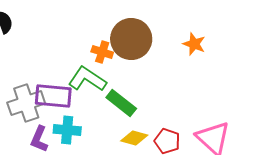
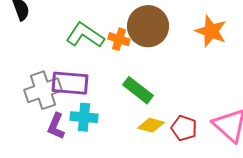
orange star: (194, 44) -> (211, 31), size x1.4
green L-shape: (87, 79) -> (85, 35), moved

